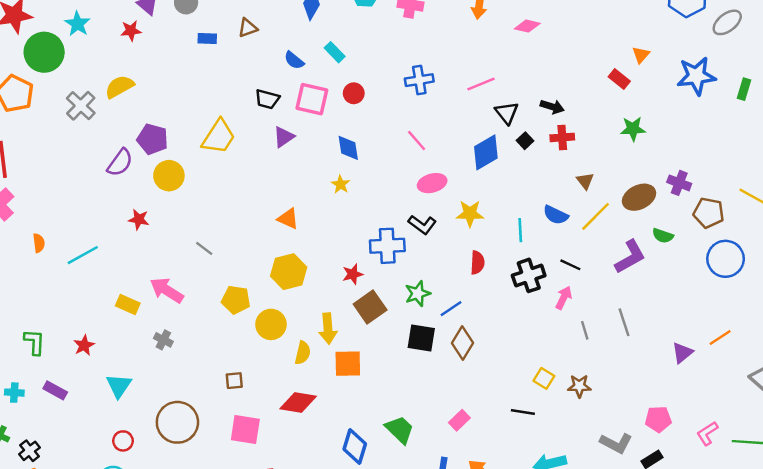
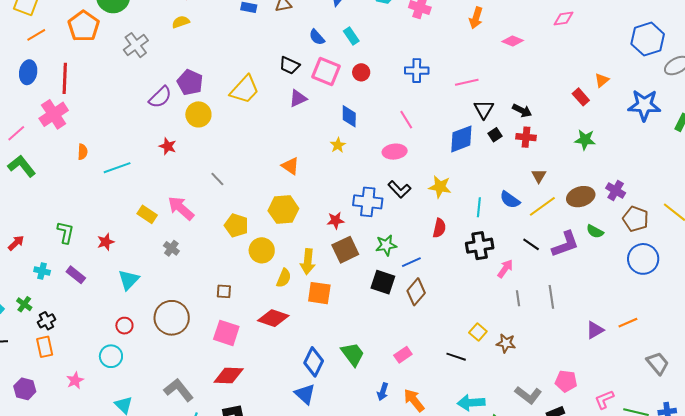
yellow semicircle: (119, 87) -> (181, 22), moved, size x0.7
pink ellipse: (432, 183) -> (395, 152), moved
black line: (570, 265) -> (531, 244), moved

